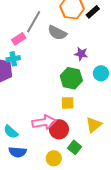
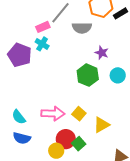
gray semicircle: (57, 33) -> (82, 28), turned -36
cyan cross: (13, 59) -> (42, 44), moved, turned 32
yellow square: (68, 103) -> (79, 114), moved, turned 32
red circle: (59, 129) -> (66, 139), moved

